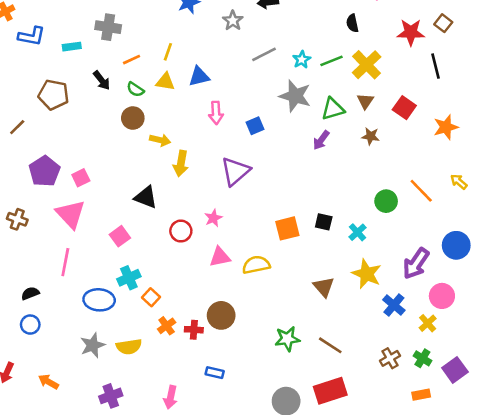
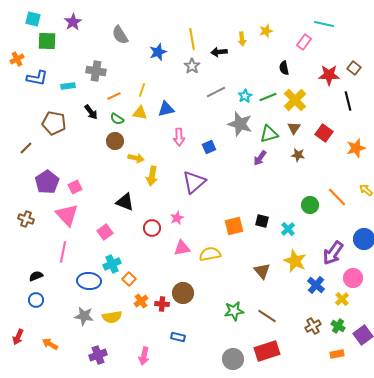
gray star: (93, 345) -> (84, 316), turned 30

